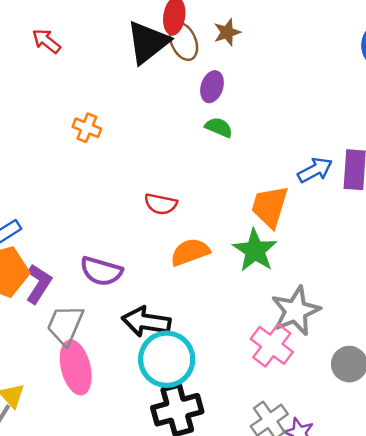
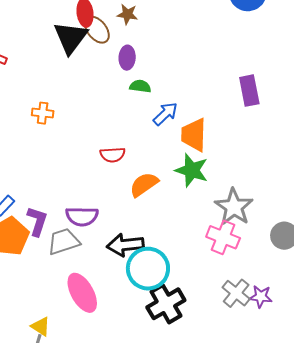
brown star: (227, 32) -> (127, 14), turned -30
blue arrow: (315, 170) -> (165, 114), moved
purple L-shape: (39, 284) -> (37, 221), moved
gray trapezoid: (65, 325) -> (64, 242), moved, turned 64

